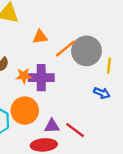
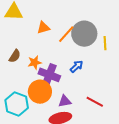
purple cross: (41, 78) -> (49, 75), moved, turned 30
blue arrow: (102, 93) -> (77, 66), moved, turned -56
red line: (75, 130) -> (95, 102), moved

